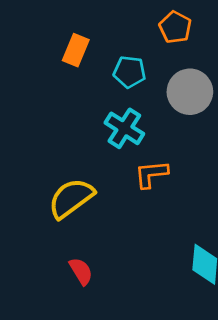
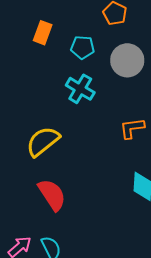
orange L-shape: (151, 174) -> (132, 128), moved
red semicircle: (81, 271) -> (52, 195), size x1.6

